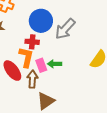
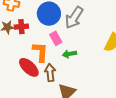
red cross: (32, 42) -> (21, 27), moved
pink rectangle: (41, 65) -> (56, 38), moved

